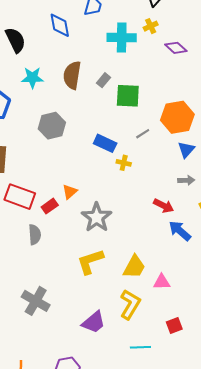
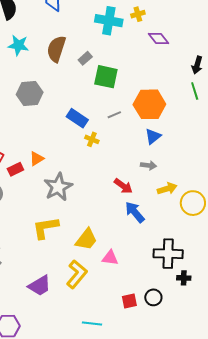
red square: (174, 326) -> (129, 301), moved
cyan line: (140, 347) -> (92, 323), moved

